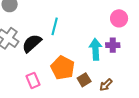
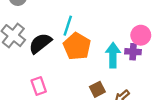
pink circle: (119, 18) -> (141, 35), moved
orange pentagon: (63, 68) -> (77, 46), moved

